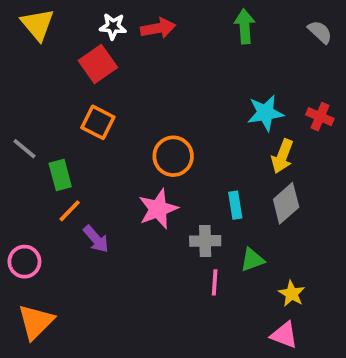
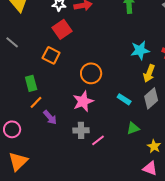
red square: (98, 64) -> (62, 29), moved
gray line: (24, 149) -> (12, 42), moved
cyan rectangle: (235, 205) -> (124, 99), turned -48
gray cross: (205, 241) -> (81, 130), moved
pink line: (215, 282) -> (98, 140), moved, turned 48

